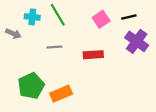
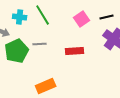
green pentagon: (31, 86) -> (17, 51), moved

